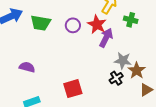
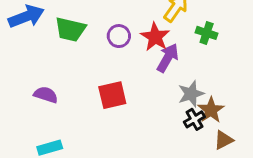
gray star: (123, 61) -> (191, 94), turned -30
black cross: (116, 78) -> (194, 119), moved
red square: (73, 89) -> (112, 95), moved

